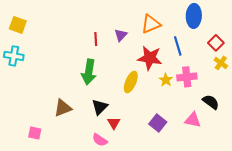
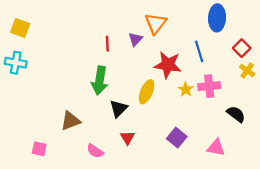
orange triangle: (151, 24) -> (155, 23), moved, turned -30
black triangle: (100, 107) -> (119, 109), moved
pink triangle: (193, 120) -> (216, 148), moved
pink semicircle: (100, 140) -> (95, 151), moved

